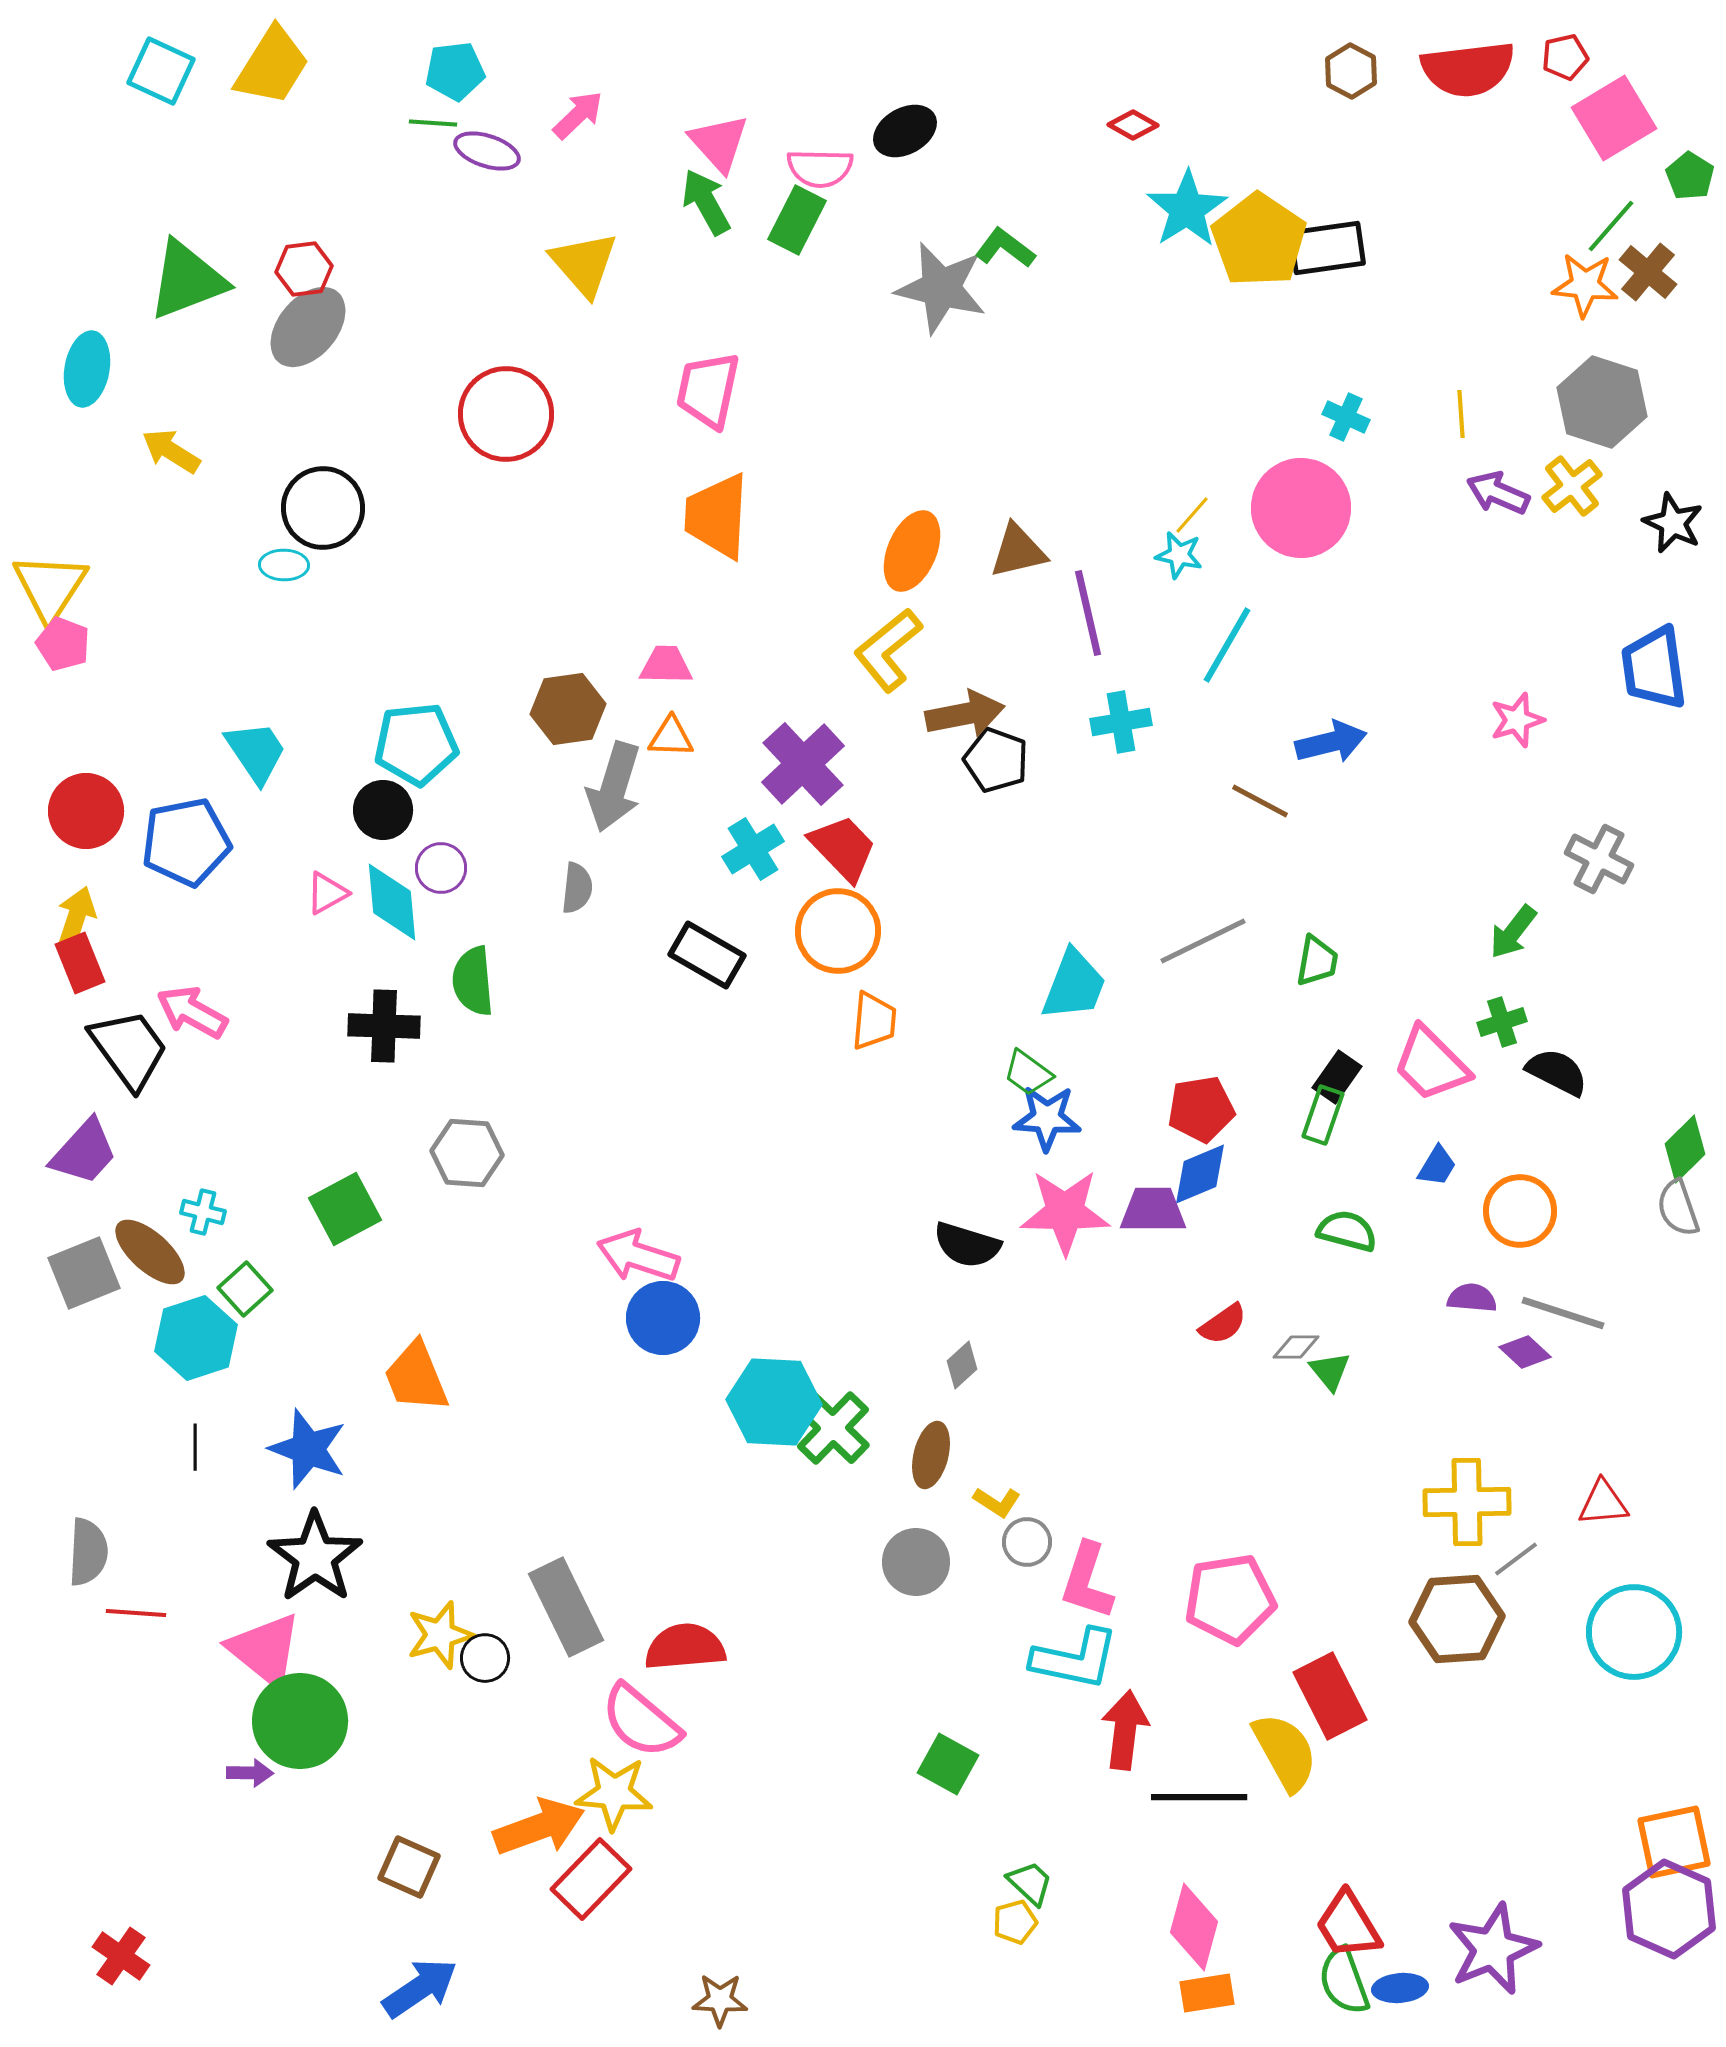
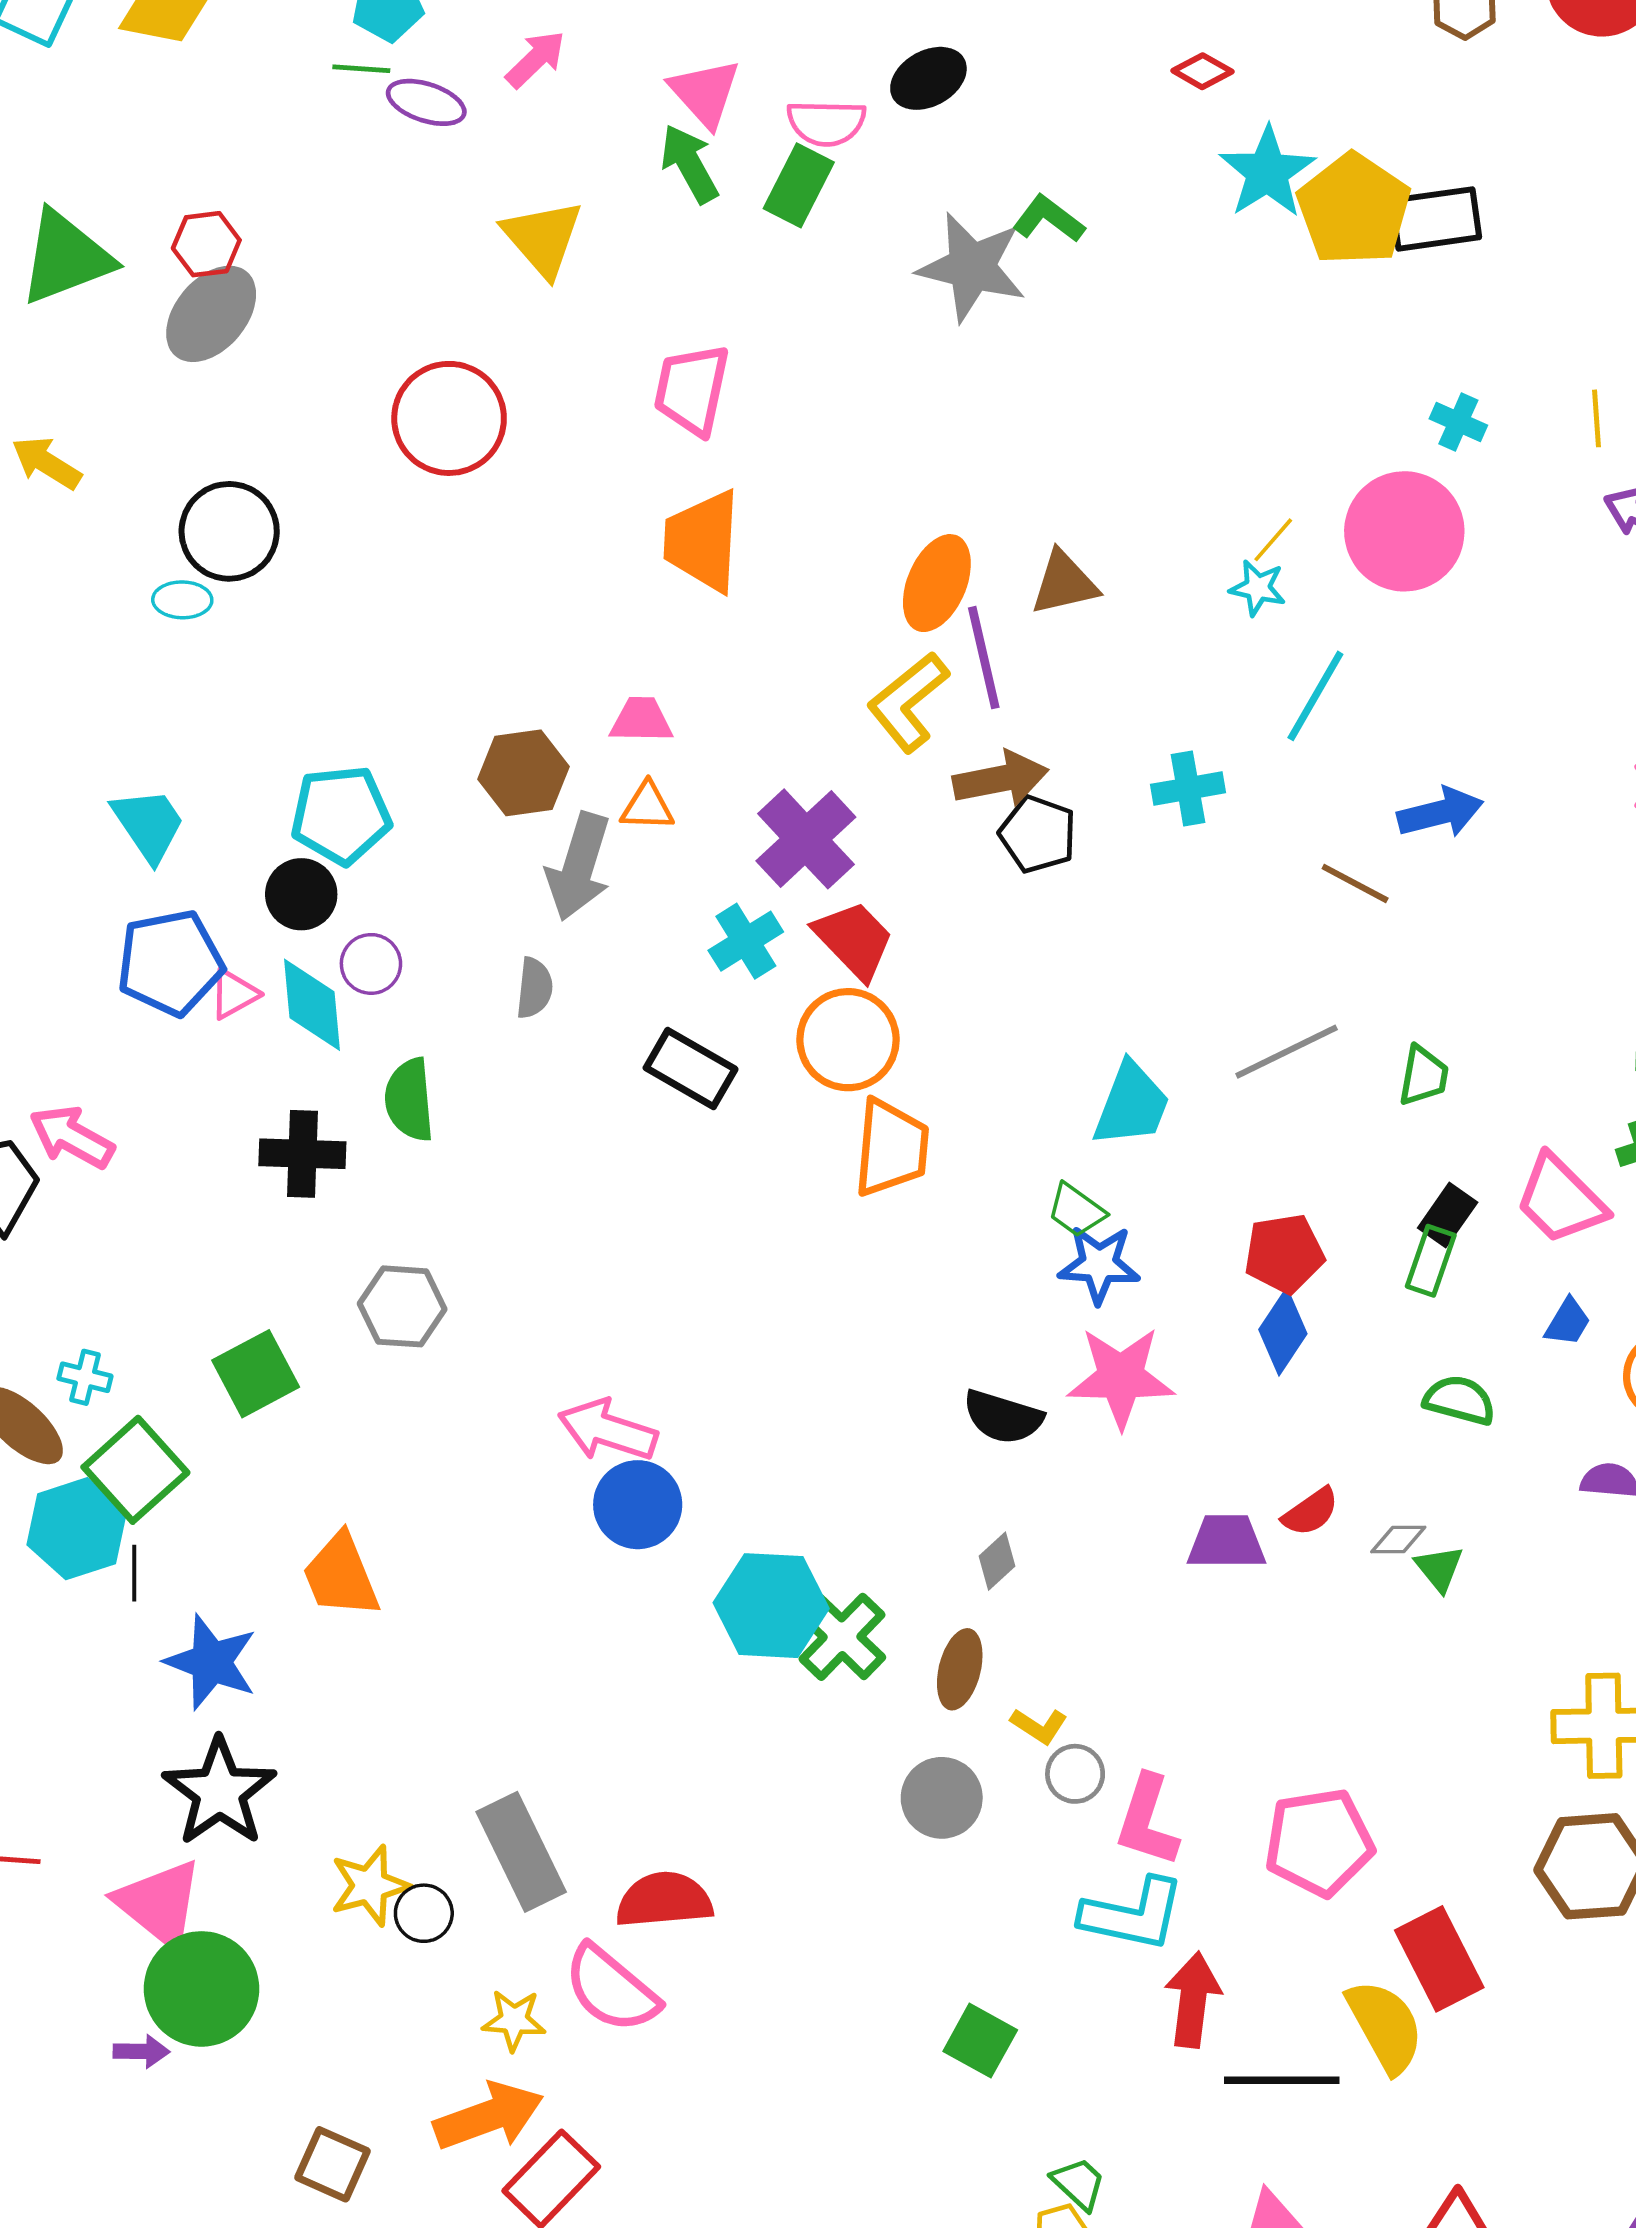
purple line: (1088, 613) -> (984, 658), moved
blue pentagon: (186, 842) -> (170, 963), moved
orange trapezoid: (874, 1021) -> (891, 1148), size x1.4
blue diamond: (1200, 1174) -> (1283, 1332), turned -34
purple trapezoid: (1153, 1210) -> (1226, 1542), moved
green square: (245, 1289) -> (135, 1470), size x1.6
black line: (195, 1447) -> (134, 1573), moved
yellow star: (614, 1793) -> (514, 2020), moved, size x0.7

